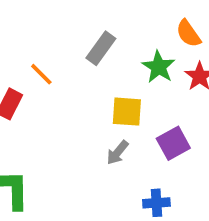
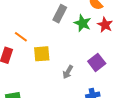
gray rectangle: (101, 48) -> (60, 14), moved
yellow square: (127, 112) -> (42, 54), moved

